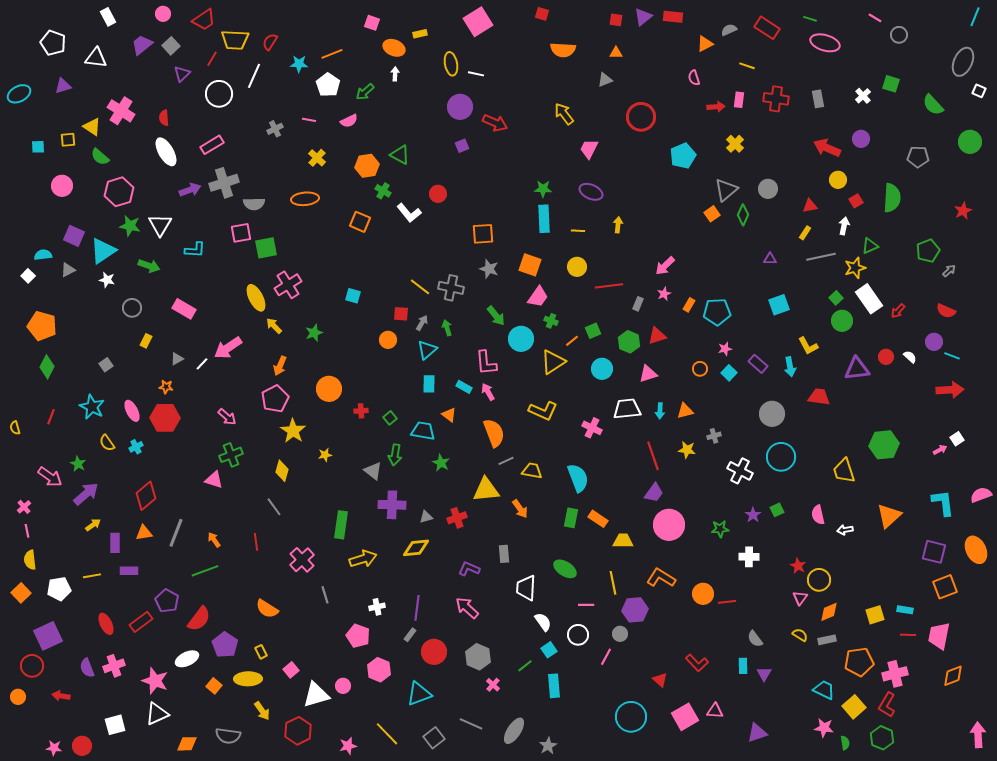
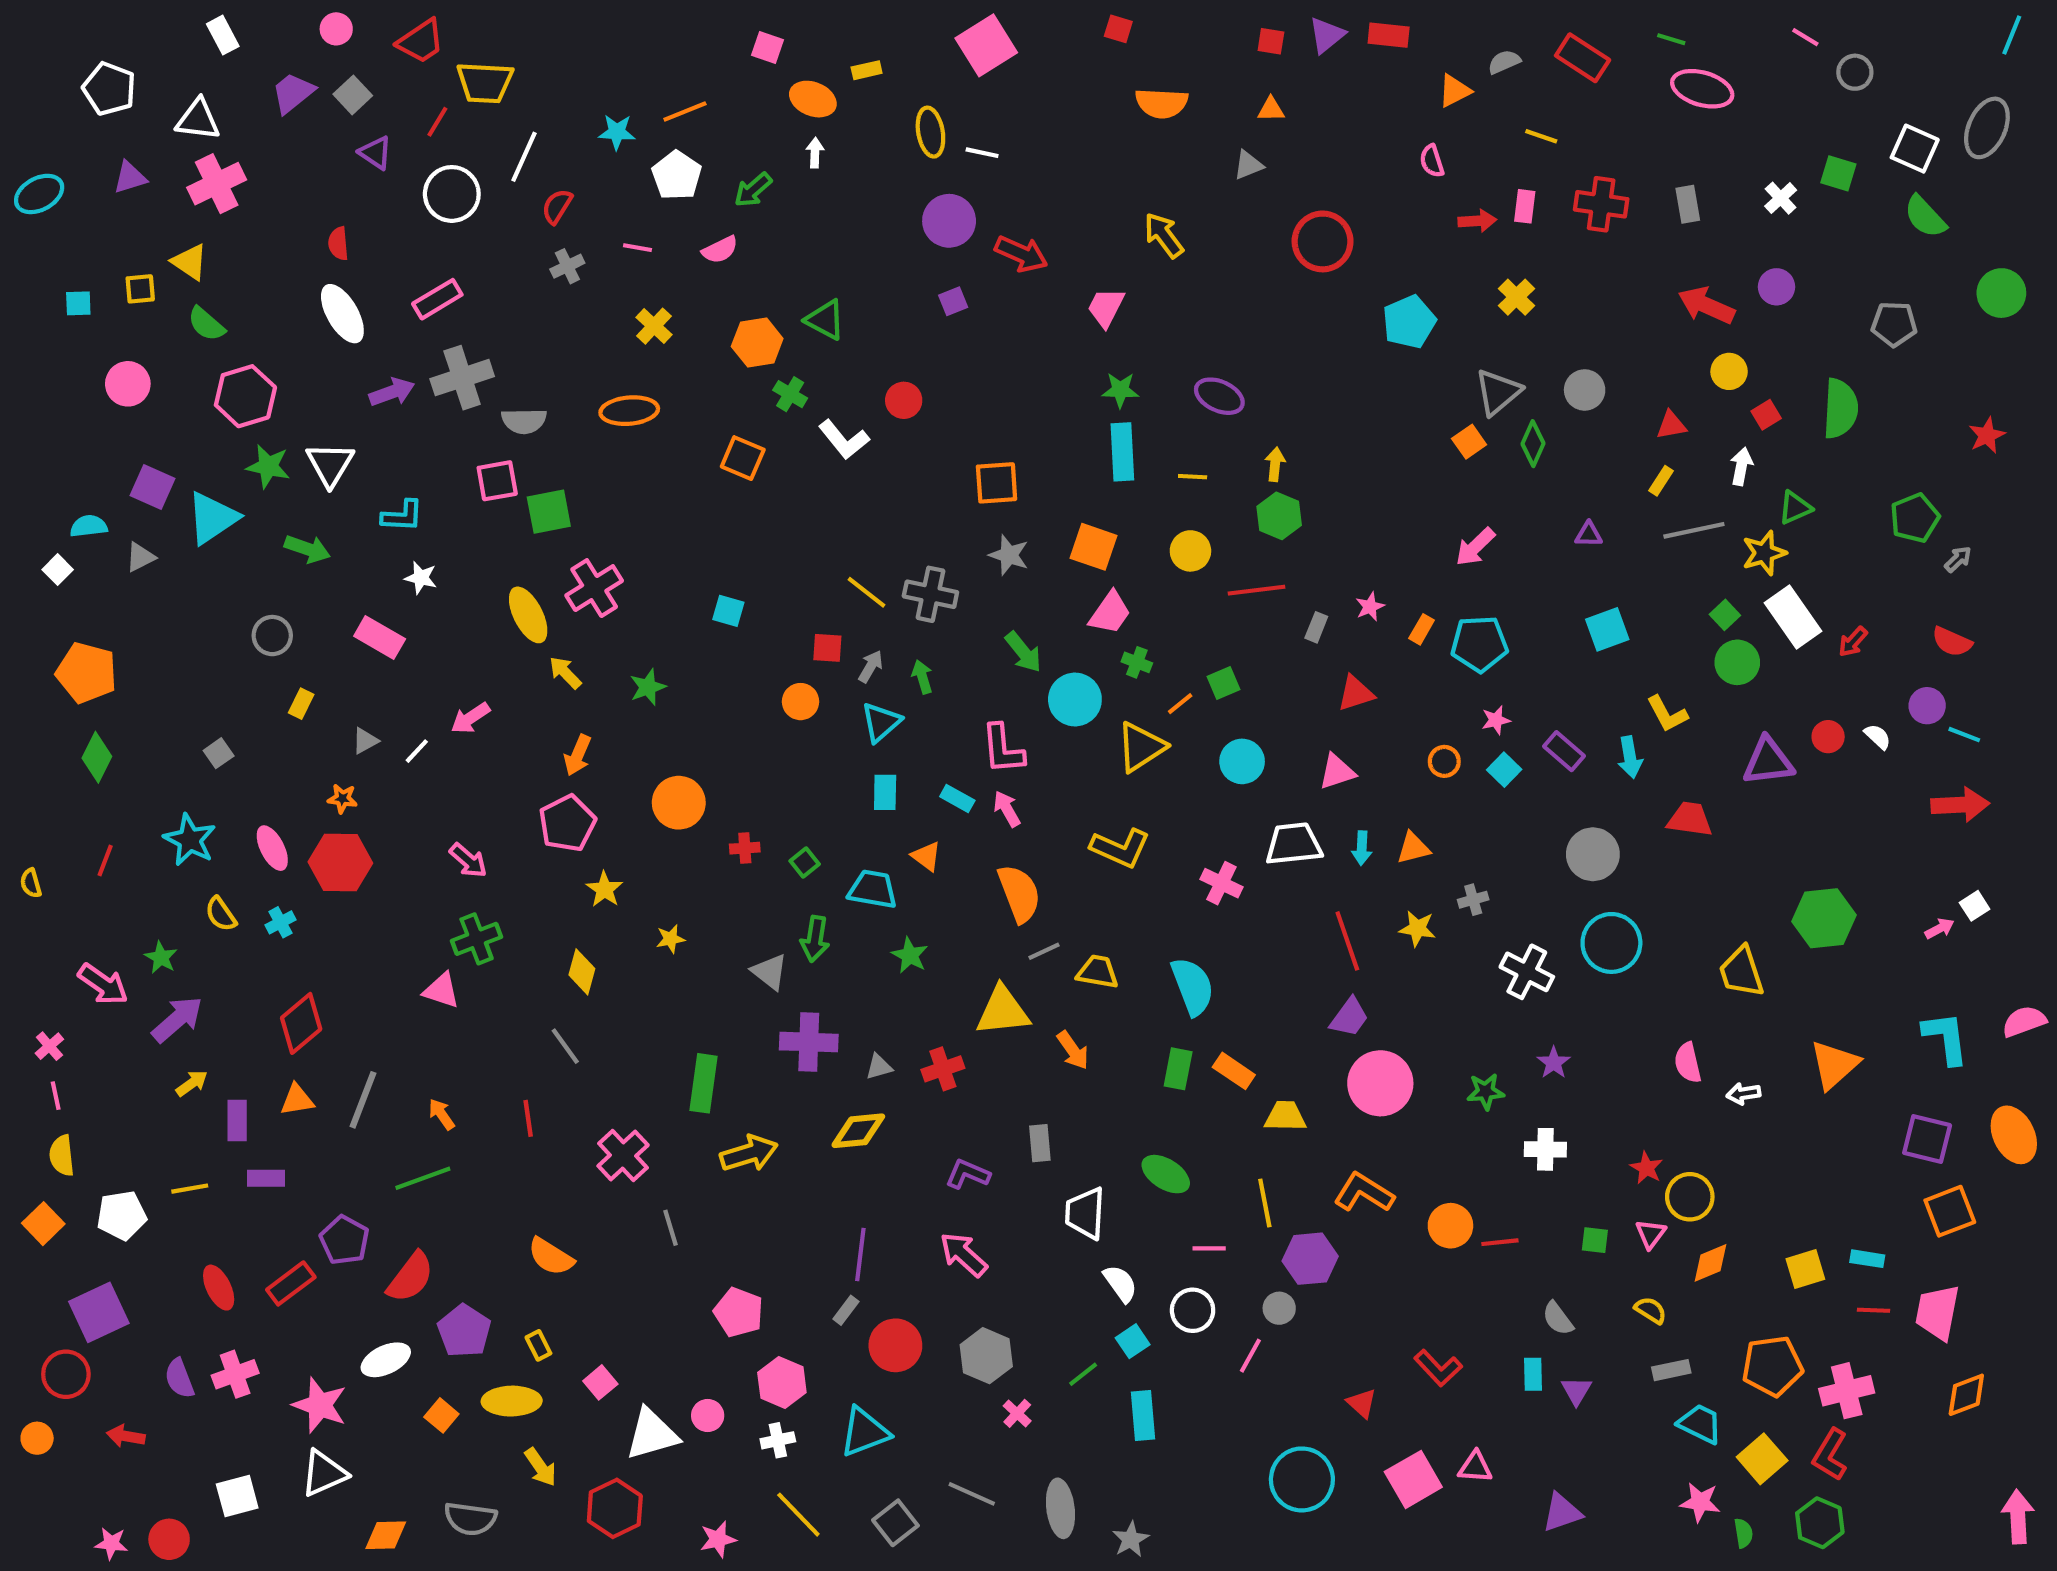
red semicircle: (270, 42) -> (557, 206), moved
purple triangle: (182, 74) -> (375, 153), turned -42
white square: (979, 91) -> (1915, 149), moved, size x1.6
pink cross: (121, 111) -> (217, 184), moved, turned 32
pink trapezoid: (589, 149) -> (1106, 307), moved
pink arrow: (665, 266) -> (1475, 547), moved
white star: (107, 280) -> (421, 578), moved
green hexagon: (629, 342) -> (1279, 516), moved
pink arrow: (228, 348) -> (470, 718), size x0.7
yellow star: (293, 431) -> (604, 889), size x0.7
green square: (777, 510) -> (1595, 1240), moved, turned 32
white cross: (377, 607) -> (778, 1440), moved
gray rectangle: (827, 640) -> (1671, 1370), moved
gray ellipse: (514, 731) -> (1060, 1508), turned -40

